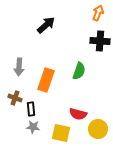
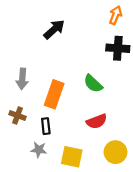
green semicircle: (79, 71) -> (93, 84), turned 114
black rectangle: (31, 109) -> (46, 126), moved
red semicircle: (78, 114) -> (97, 121), moved, turned -36

